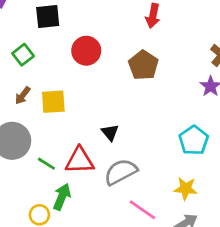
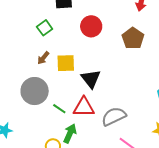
black triangle: (110, 132) -> (91, 79), moved, size x1.5

